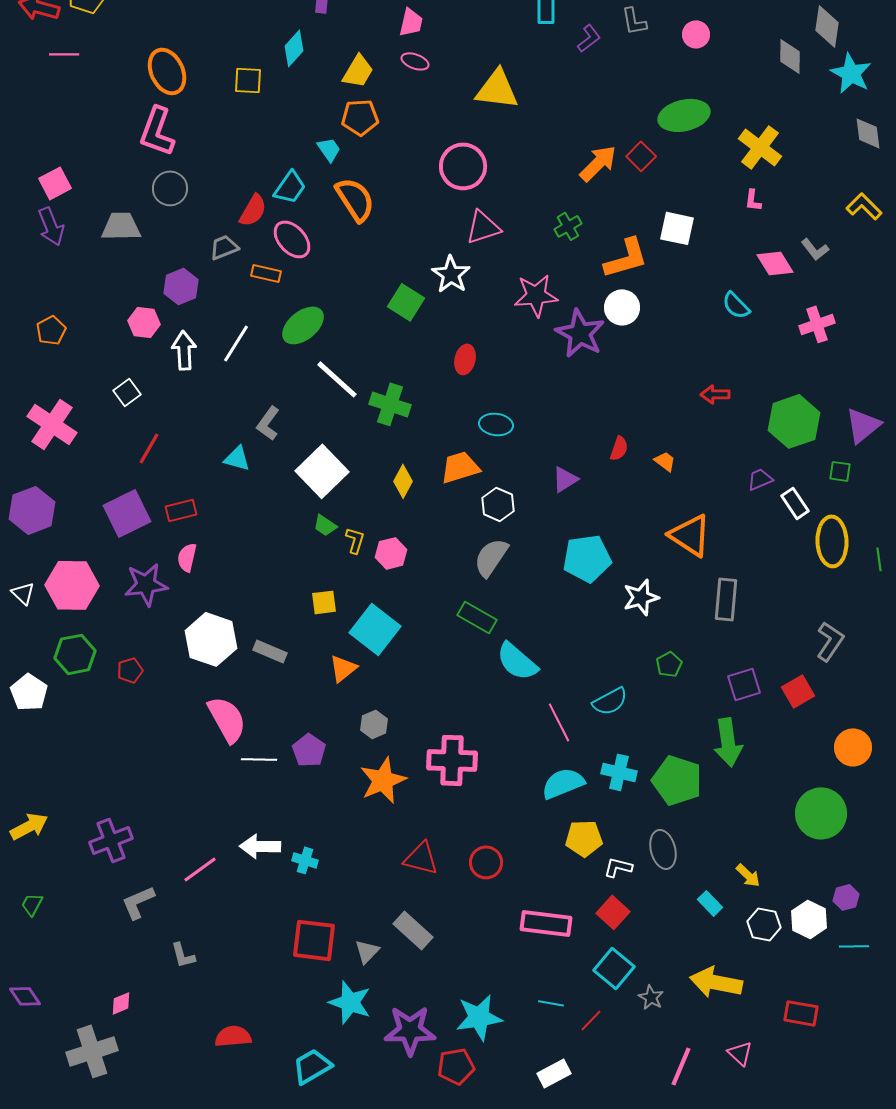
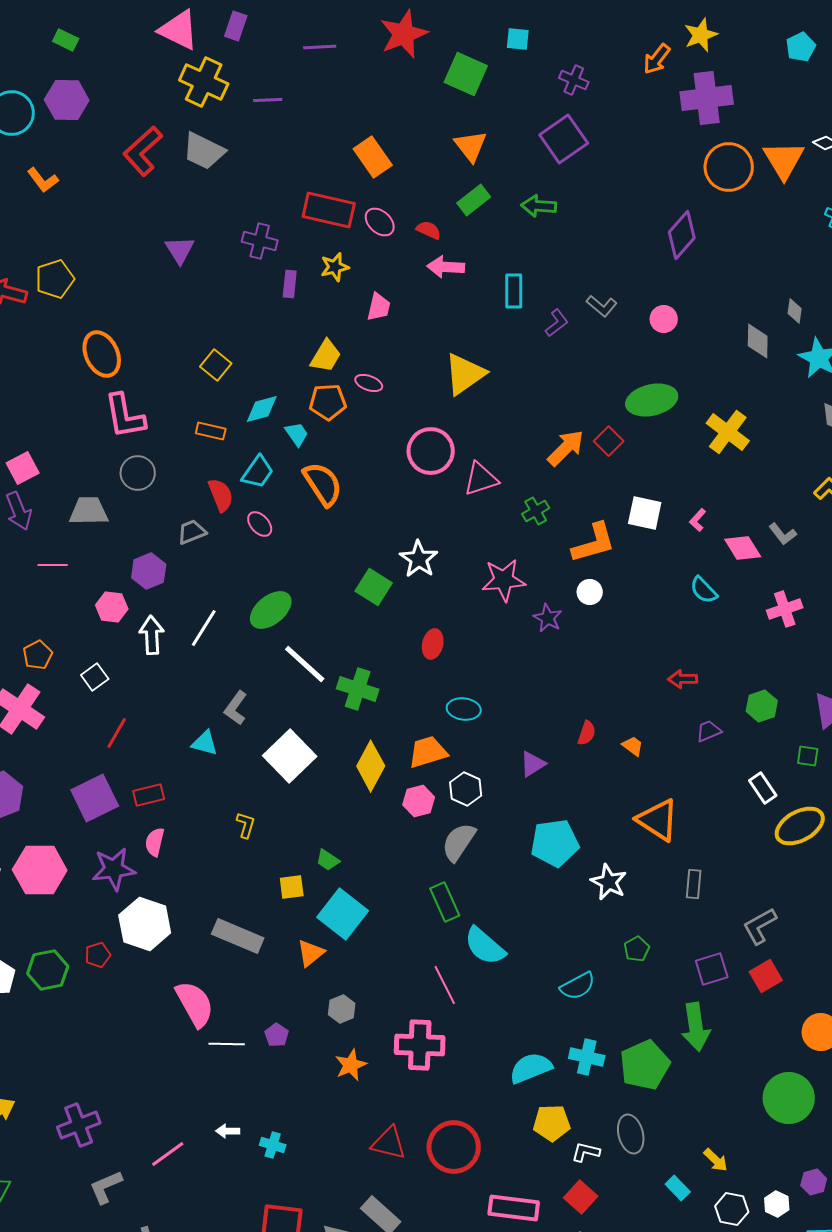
gray L-shape: (634, 21) -> (602, 306), turned -40
gray diamond: (827, 26) -> (795, 311), size x0.6
cyan diamond: (294, 48) -> (262, 409), moved, turned 33
pink line: (64, 54) -> (53, 565), moved
pink ellipse: (415, 61) -> (369, 383), moved
orange ellipse: (167, 71) -> (102, 354), moved
yellow square: (248, 80) -> (216, 365), turned 36
yellow triangle: (497, 89) -> (465, 374), turned -42
pink L-shape: (157, 131) -> (125, 416), turned -30
pink L-shape: (753, 200) -> (698, 520), moved, turned 35
red semicircle: (253, 210) -> (221, 495), turned -52
pink triangle: (483, 227) -> (481, 479), moved
pink ellipse: (292, 239) -> (260, 524), size x0.7
orange rectangle: (266, 273) -> (211, 431), moved
white circle: (622, 307) -> (590, 592), size x0.7
orange pentagon: (51, 330) -> (38, 655), moved
purple star: (580, 333) -> (548, 618), size x0.6
green hexagon: (794, 421) -> (762, 706), size x0.6
purple trapezoid: (760, 479) -> (709, 731), moved
yellow diamond: (403, 481) -> (371, 766), size x1.5
green trapezoid: (325, 525) -> (328, 860), moved
yellow L-shape: (355, 540) -> (246, 825), moved
yellow ellipse: (832, 541) -> (800, 826), turned 63
pink hexagon: (391, 553) -> (419, 801), moved
white star: (641, 597) -> (609, 882), turned -30
gray rectangle: (726, 599) -> (694, 884), size x0.7
green rectangle: (477, 617) -> (445, 902), turned 36
white hexagon: (211, 639) -> (145, 924), moved
gray L-shape: (830, 641) -> (760, 926), moved, turned -153
gray rectangle: (270, 651) -> (238, 936), size x1.5
green hexagon: (75, 654) -> (48, 970), moved
pink line: (559, 722) -> (445, 985), moved
purple pentagon: (309, 750) -> (277, 1035), size x0.7
orange star: (383, 780) -> (351, 1065), size x0.7
green pentagon: (677, 780) -> (645, 1065), turned 30
white arrow: (260, 846) -> (228, 1131), size x0.6
red circle: (486, 862) -> (454, 1147), size x1.6
white hexagon: (809, 919) -> (777, 1204), size x0.7

